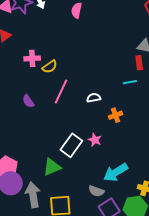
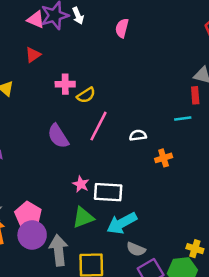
purple semicircle: (28, 101) -> (58, 136), size x1.5
pink star: (95, 140) -> (81, 184), moved
white rectangle: (71, 145) -> (108, 192), turned 55
cyan arrow: (116, 172) -> (122, 223), moved

